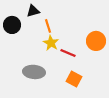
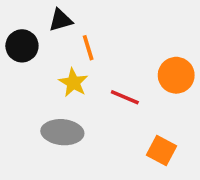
yellow star: (51, 43) -> (73, 83), moved
orange square: (74, 79) -> (161, 150), moved

